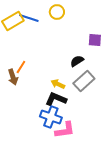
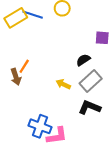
black L-shape: (56, 99) -> (90, 107), moved
blue cross: (51, 117) -> (40, 126), moved
pink L-shape: (65, 130) -> (57, 136), moved

